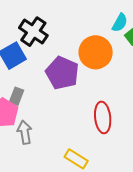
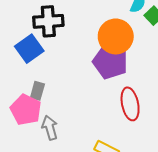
black cross: (33, 32) -> (48, 21), turned -32
purple pentagon: (62, 73) -> (110, 62), moved

